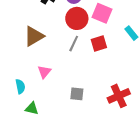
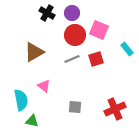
gray line: (74, 44) -> (72, 59), turned 42
pink triangle: (44, 72) -> (44, 86), turned -32
cyan semicircle: (20, 87) -> (21, 100), size x1.5

